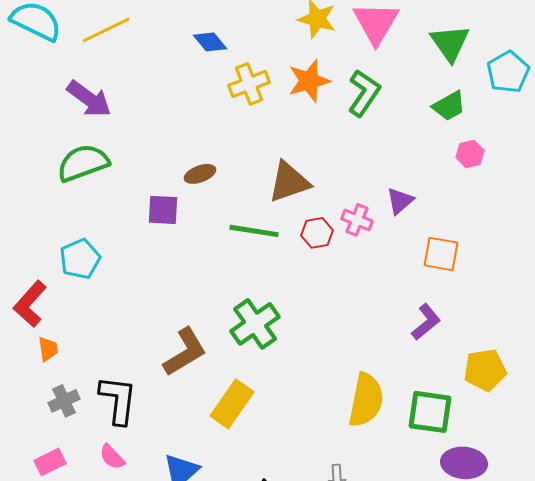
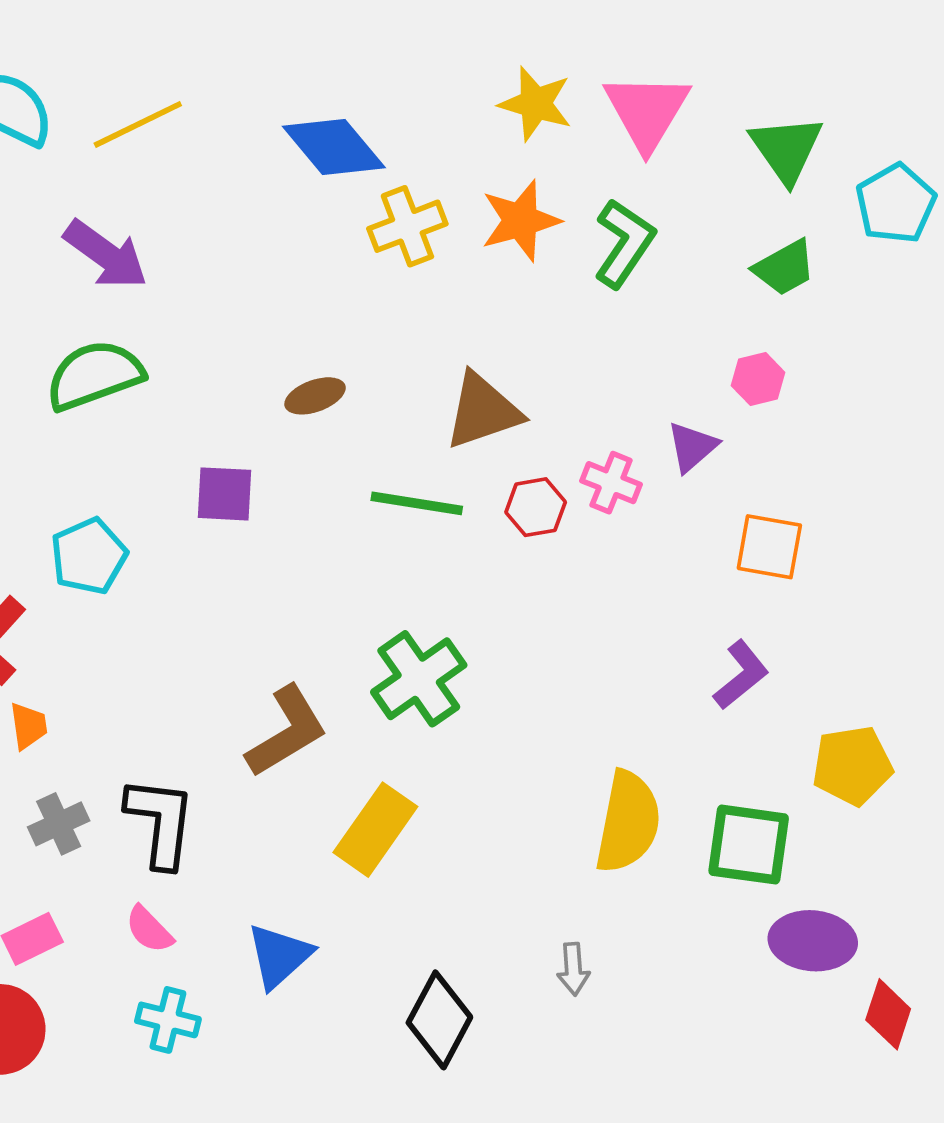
blue diamond: (210, 42) -> (334, 147), size x1.6
pink hexagon: (470, 154) -> (758, 379), moved
purple square: (163, 210) -> (225, 494), moved

